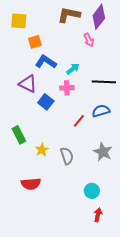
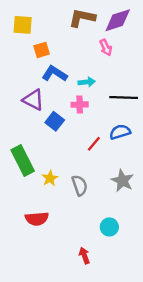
purple diamond: (99, 17) -> (118, 20), turned 35
cyan arrow: (73, 69) -> (87, 82), turned 32
green rectangle: (19, 135) -> (23, 160), size x1.4
red arrow: (98, 215) -> (84, 256), moved, turned -32

